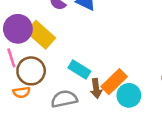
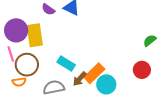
yellow rectangle: (41, 35) -> (35, 35), turned 40
brown arrow: (96, 88) -> (80, 79), turned 49

